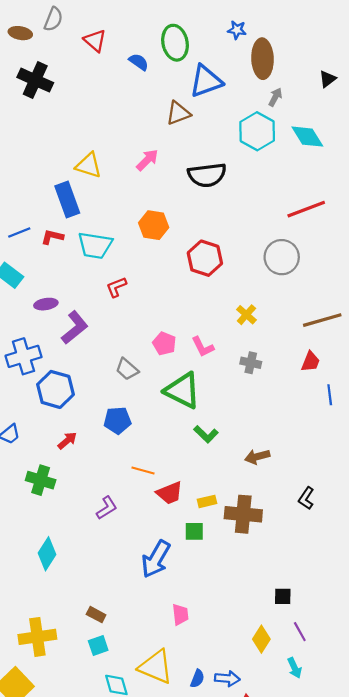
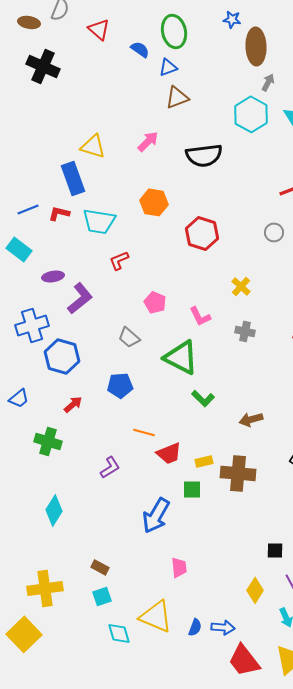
blue triangle: (206, 81) -> (168, 67), moved, size x0.6
gray circle: (282, 257) -> (274, 232), size x0.6
pink pentagon: (164, 344) -> (155, 302), moved

